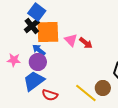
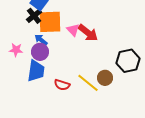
red arrow: (86, 43) -> (88, 33), size x1.5
blue trapezoid: (34, 81) -> (36, 71), turned 135
red semicircle: (50, 95) -> (62, 85), moved

